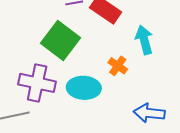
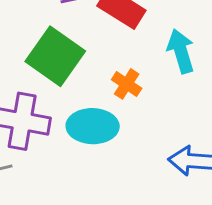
orange cross: (118, 66) -> (127, 84), moved

